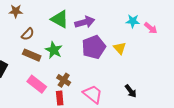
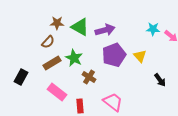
brown star: (16, 11) -> (57, 23), moved
brown rectangle: (32, 55) -> (52, 63), turned -54
brown cross: (64, 80) -> (89, 77), moved
black arrow: (131, 91) -> (160, 80), moved

